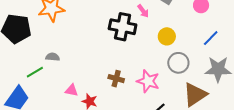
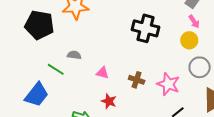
pink arrow: (143, 11) -> (194, 22), moved
green line: (35, 72) -> (56, 69), turned 60
pink triangle: (71, 90) -> (102, 73), moved

